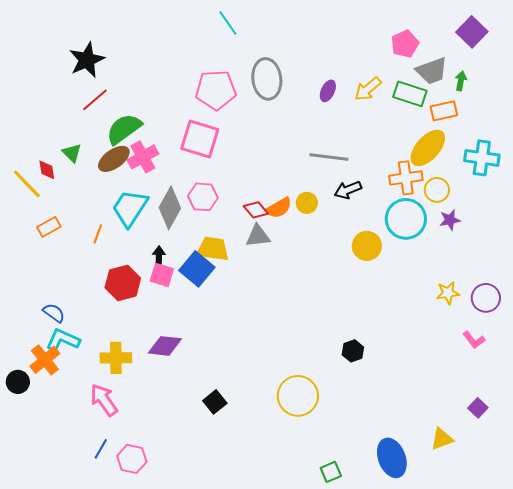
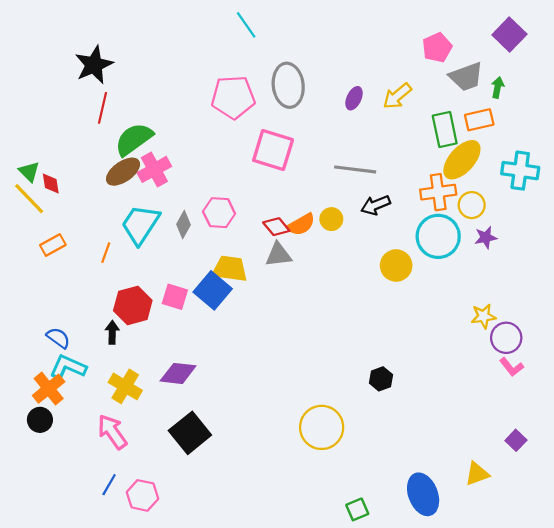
green rectangle: (410, 94) -> (445, 130), moved, turned 60
red line: (95, 100) -> (103, 108), turned -36
pink square: (200, 139) -> (273, 150), moved
green triangle: (72, 153) -> (29, 172), moved
gray diamond: (170, 208) -> (183, 224), size x0.6
black arrow: (159, 257) -> (112, 332), moved
purple circle: (486, 298) -> (506, 338), moved
yellow cross: (116, 358) -> (125, 386), turned 32
black circle: (18, 382) -> (40, 420), moved
black square: (215, 402) -> (190, 433), moved, size x1.6

